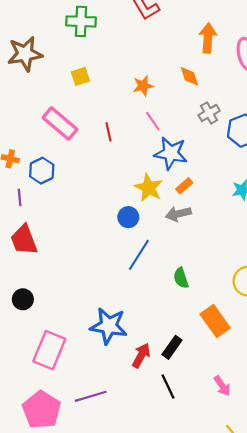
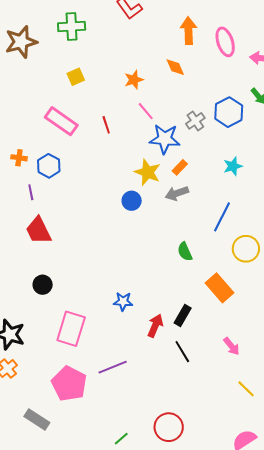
brown star: (25, 54) -> (21, 42), moved
gray cross: (209, 113) -> (195, 121), moved
blue line: (139, 255) -> (222, 217), moved
blue star: (109, 326) -> (123, 301), size x0.6

